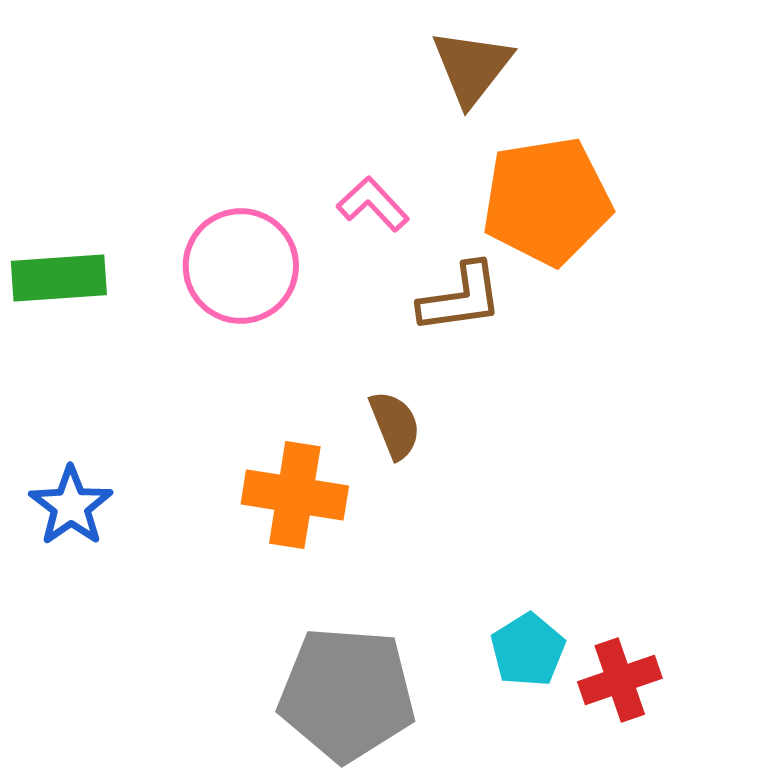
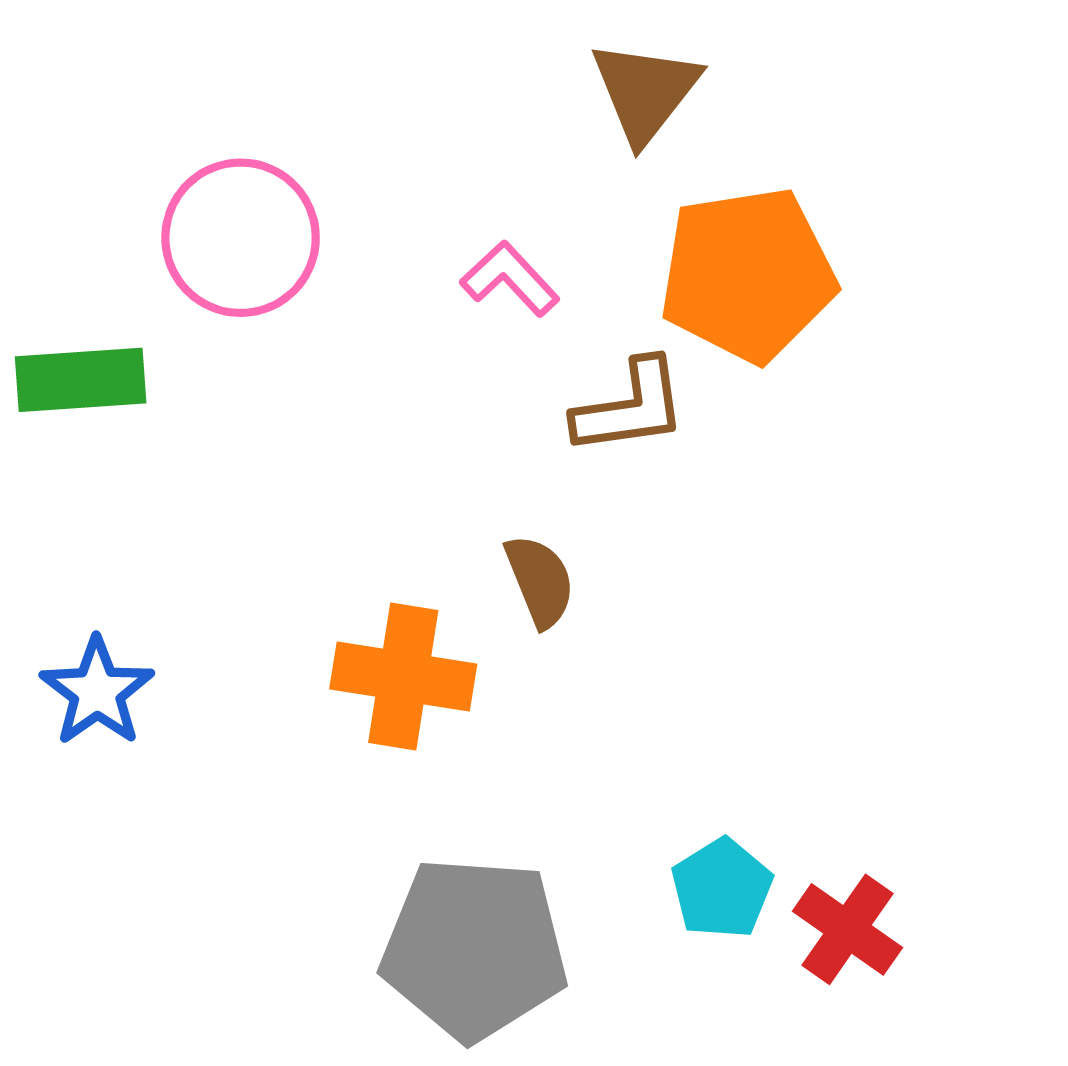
pink circle: (241, 266) -> (241, 238), moved
red cross: (620, 680) -> (847, 929), turned -36

